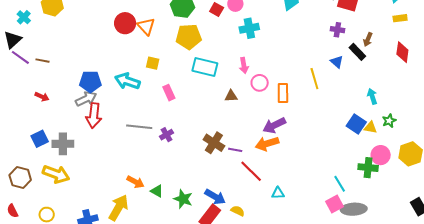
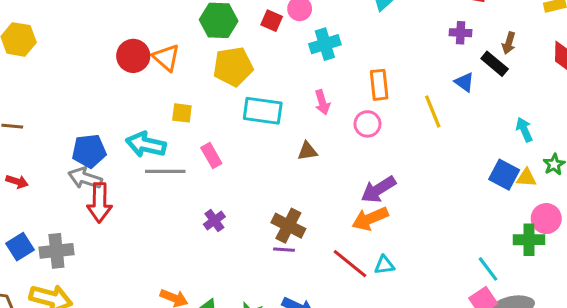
pink circle: (260, 83) -> (367, 124), moved
orange rectangle: (283, 93) -> (379, 85), moved
gray arrow: (86, 99) -> (85, 178), turned -130
gray line: (139, 127) -> (165, 171), moved
purple line: (235, 150) -> (284, 250), moved
cyan triangle: (278, 193) -> (384, 265), moved

